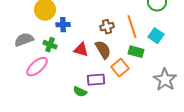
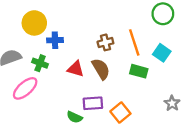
orange square: (120, 68) -> (120, 113), moved
gray star: (165, 80) -> (172, 103), size x0.6

